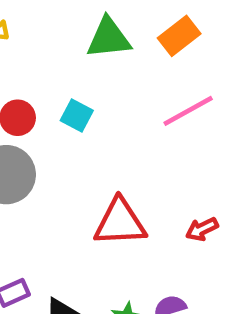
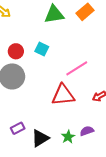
pink line: (188, 111) -> (77, 68), moved

